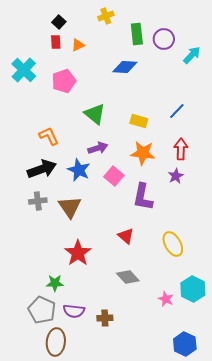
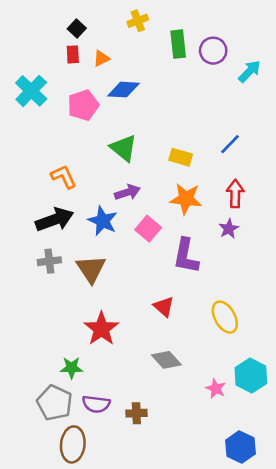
blue diamond: (125, 67) -> (123, 90), moved

